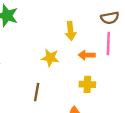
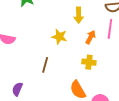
orange arrow: (87, 55) -> (91, 37), turned 112

